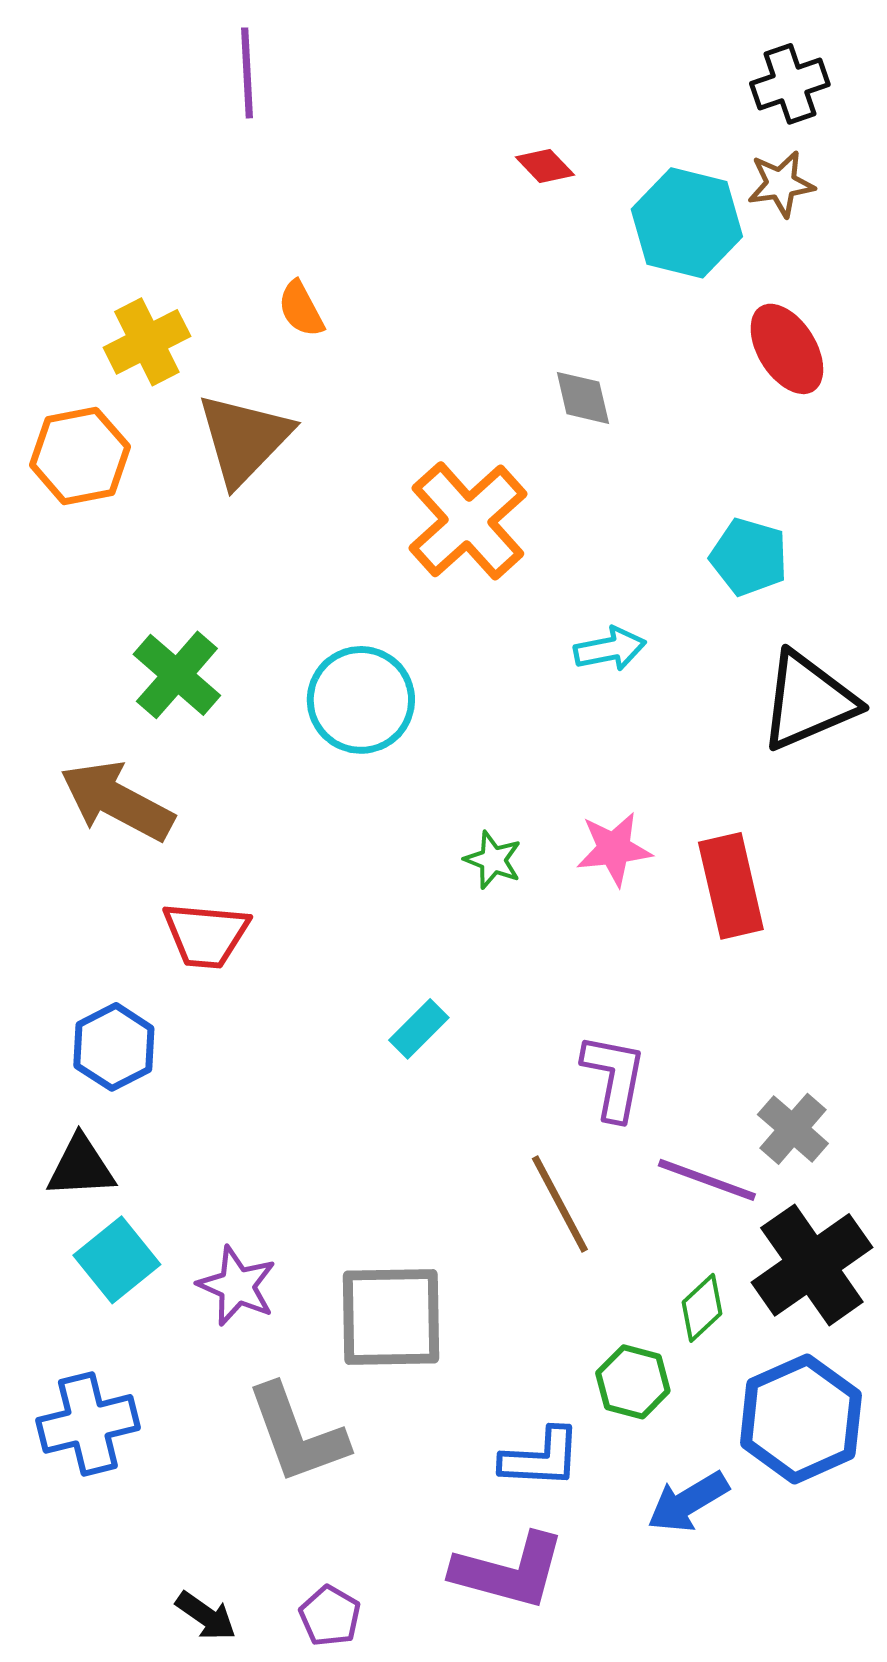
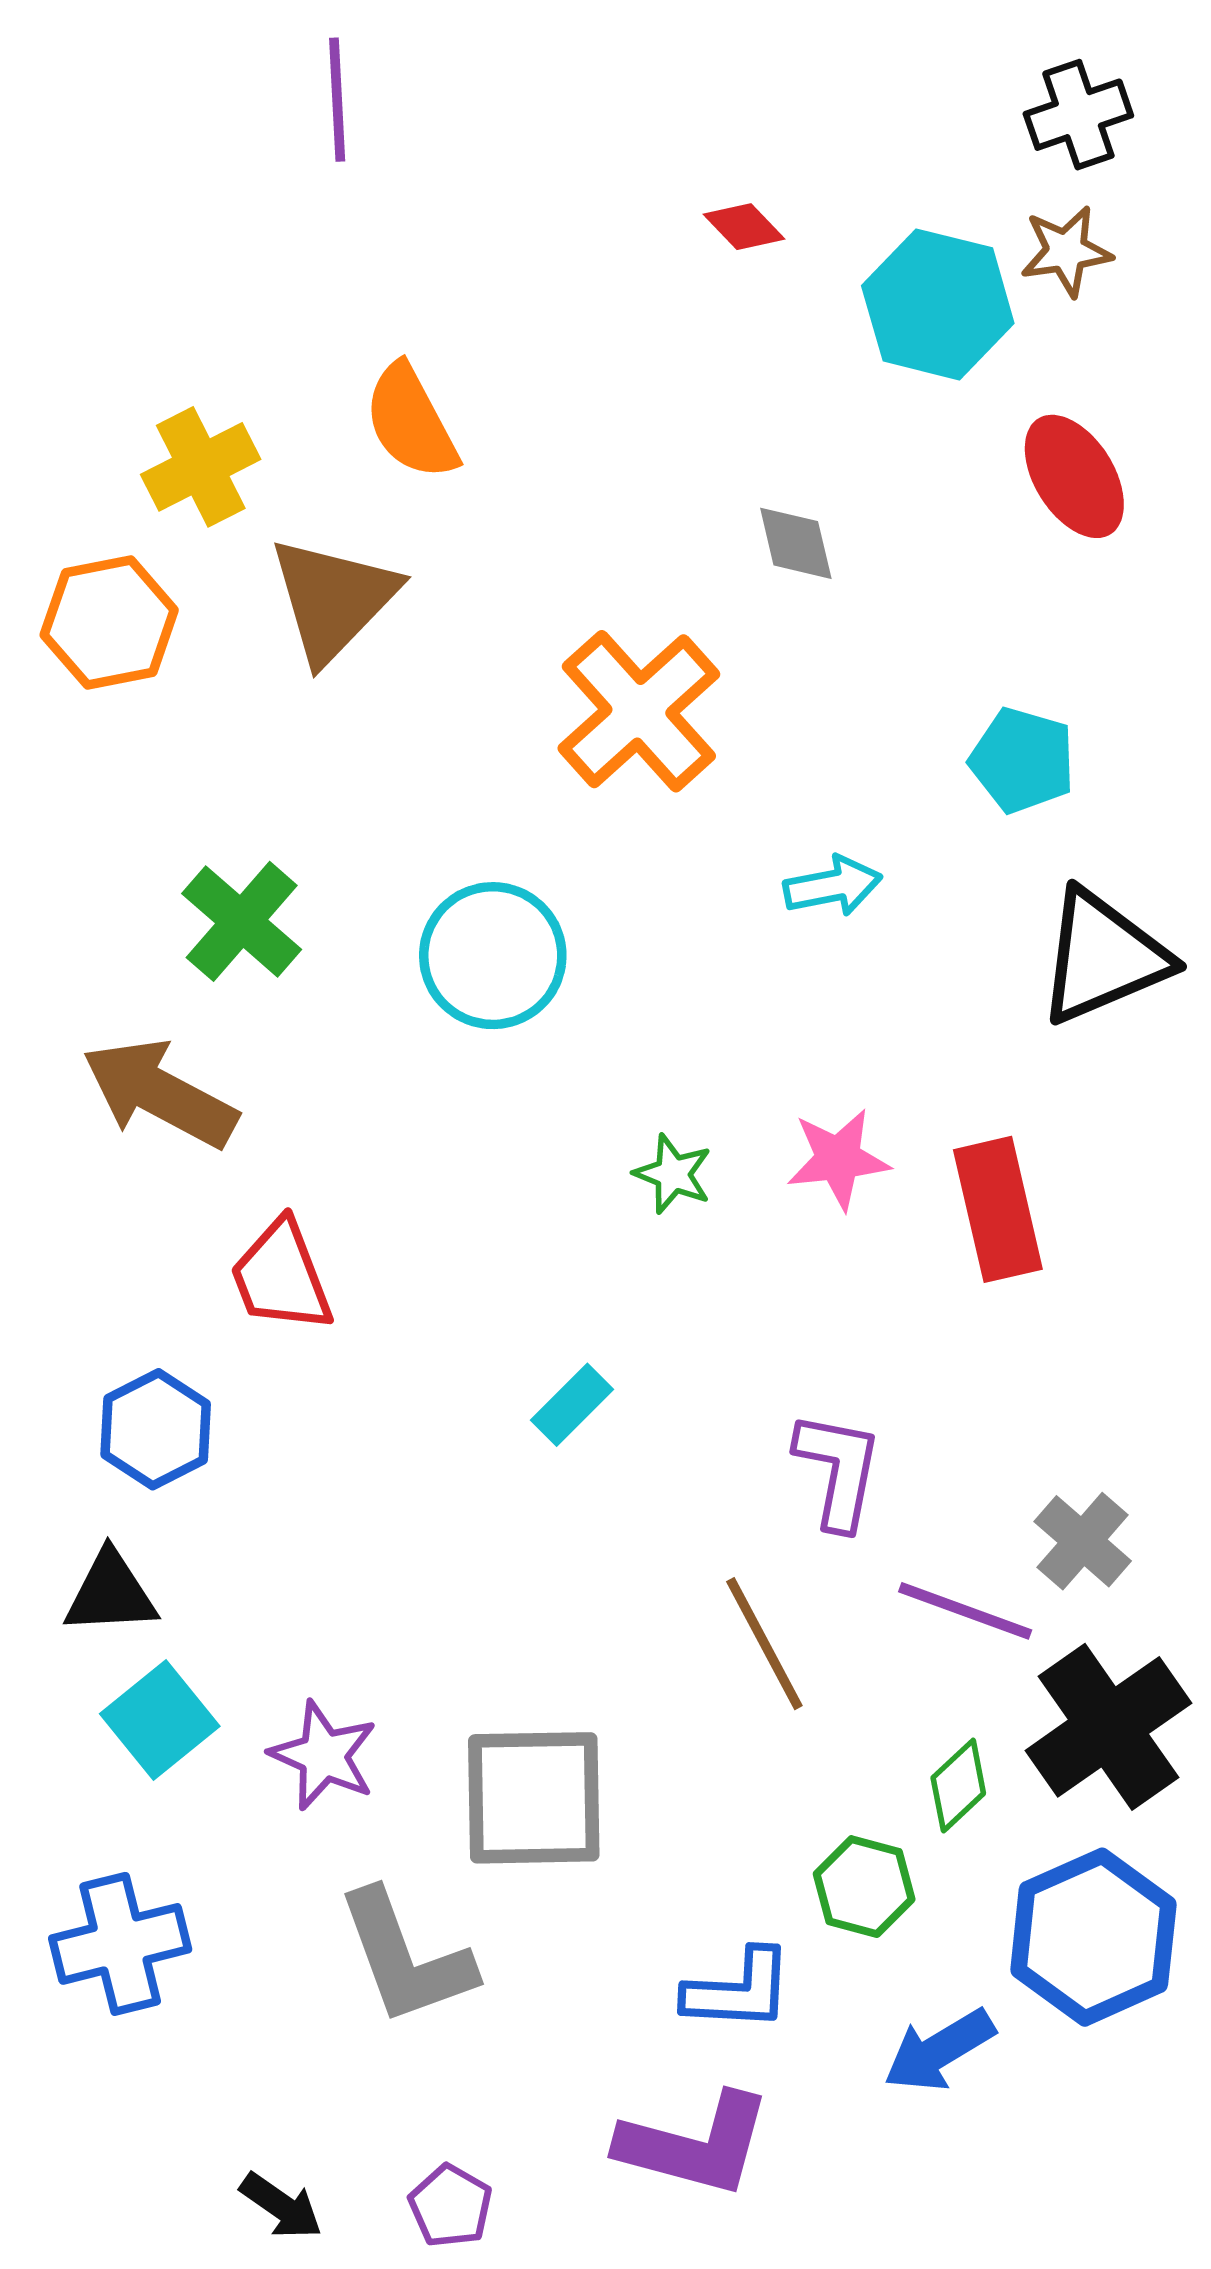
orange semicircle: (301, 309) -> (411, 422), size x1.5
red trapezoid: (206, 935) -> (281, 1276), turned 64

